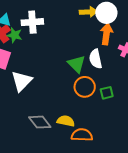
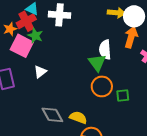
green star: (14, 35) -> (35, 36), moved
white semicircle: (96, 59) -> (105, 50), moved
white triangle: (22, 81) -> (40, 72), size x0.6

